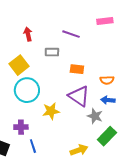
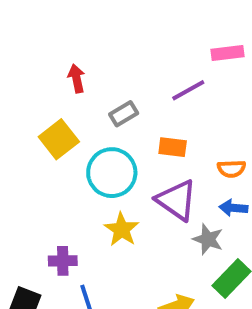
purple line: (71, 34) -> (188, 90), moved, turned -48
gray rectangle: (52, 52) -> (124, 114), turned -32
cyan circle: (27, 90) -> (112, 173), moved
yellow star: (51, 111) -> (122, 229), turned -30

